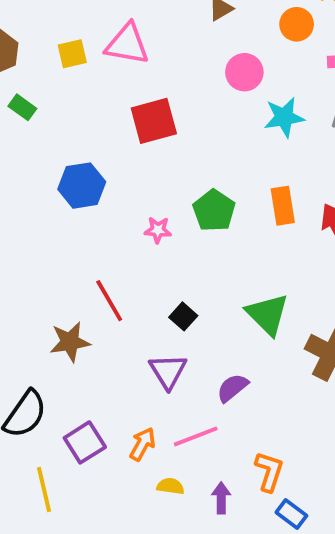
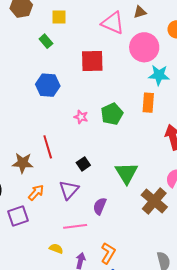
pink triangle: (127, 44) -> (113, 23), moved
pink circle: (244, 72) -> (144, 47), size x1.5
green rectangle: (22, 107) -> (46, 41), moved
orange rectangle: (283, 206) -> (148, 103), moved
purple semicircle: (232, 388) -> (100, 206), turned -42
orange arrow: (142, 444) -> (36, 193), moved

